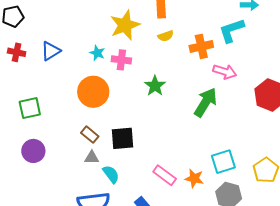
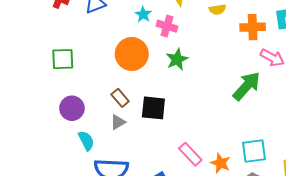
green star: (155, 86) -> (177, 59), moved
purple circle: (33, 151) -> (72, 108), moved
gray triangle: (92, 158) -> (118, 122), turned -42
cyan semicircle: (111, 174) -> (86, 141), moved

